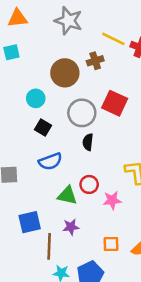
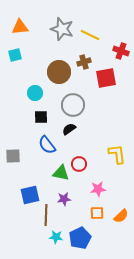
yellow line: (113, 39) -> (90, 35), moved
red square: (115, 103) -> (106, 78), moved, turned -35
black square: (43, 127) -> (41, 117), turned -32
black semicircle: (88, 142) -> (69, 129), moved, turned 48
blue semicircle: (50, 161) -> (47, 145), turned 72
pink star: (112, 200) -> (98, 189), moved

